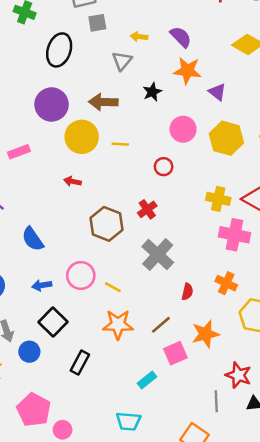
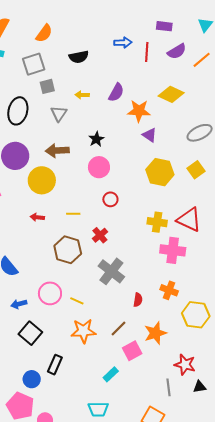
purple semicircle: (181, 37) -> (116, 92), turned 78
gray triangle: (122, 61) -> (59, 114), moved
orange star: (187, 71) -> (139, 111), moved
pink circle: (183, 129) -> (99, 167), moved
yellow line: (120, 144) -> (73, 214), moved
blue circle: (29, 352) -> (32, 379), moved

